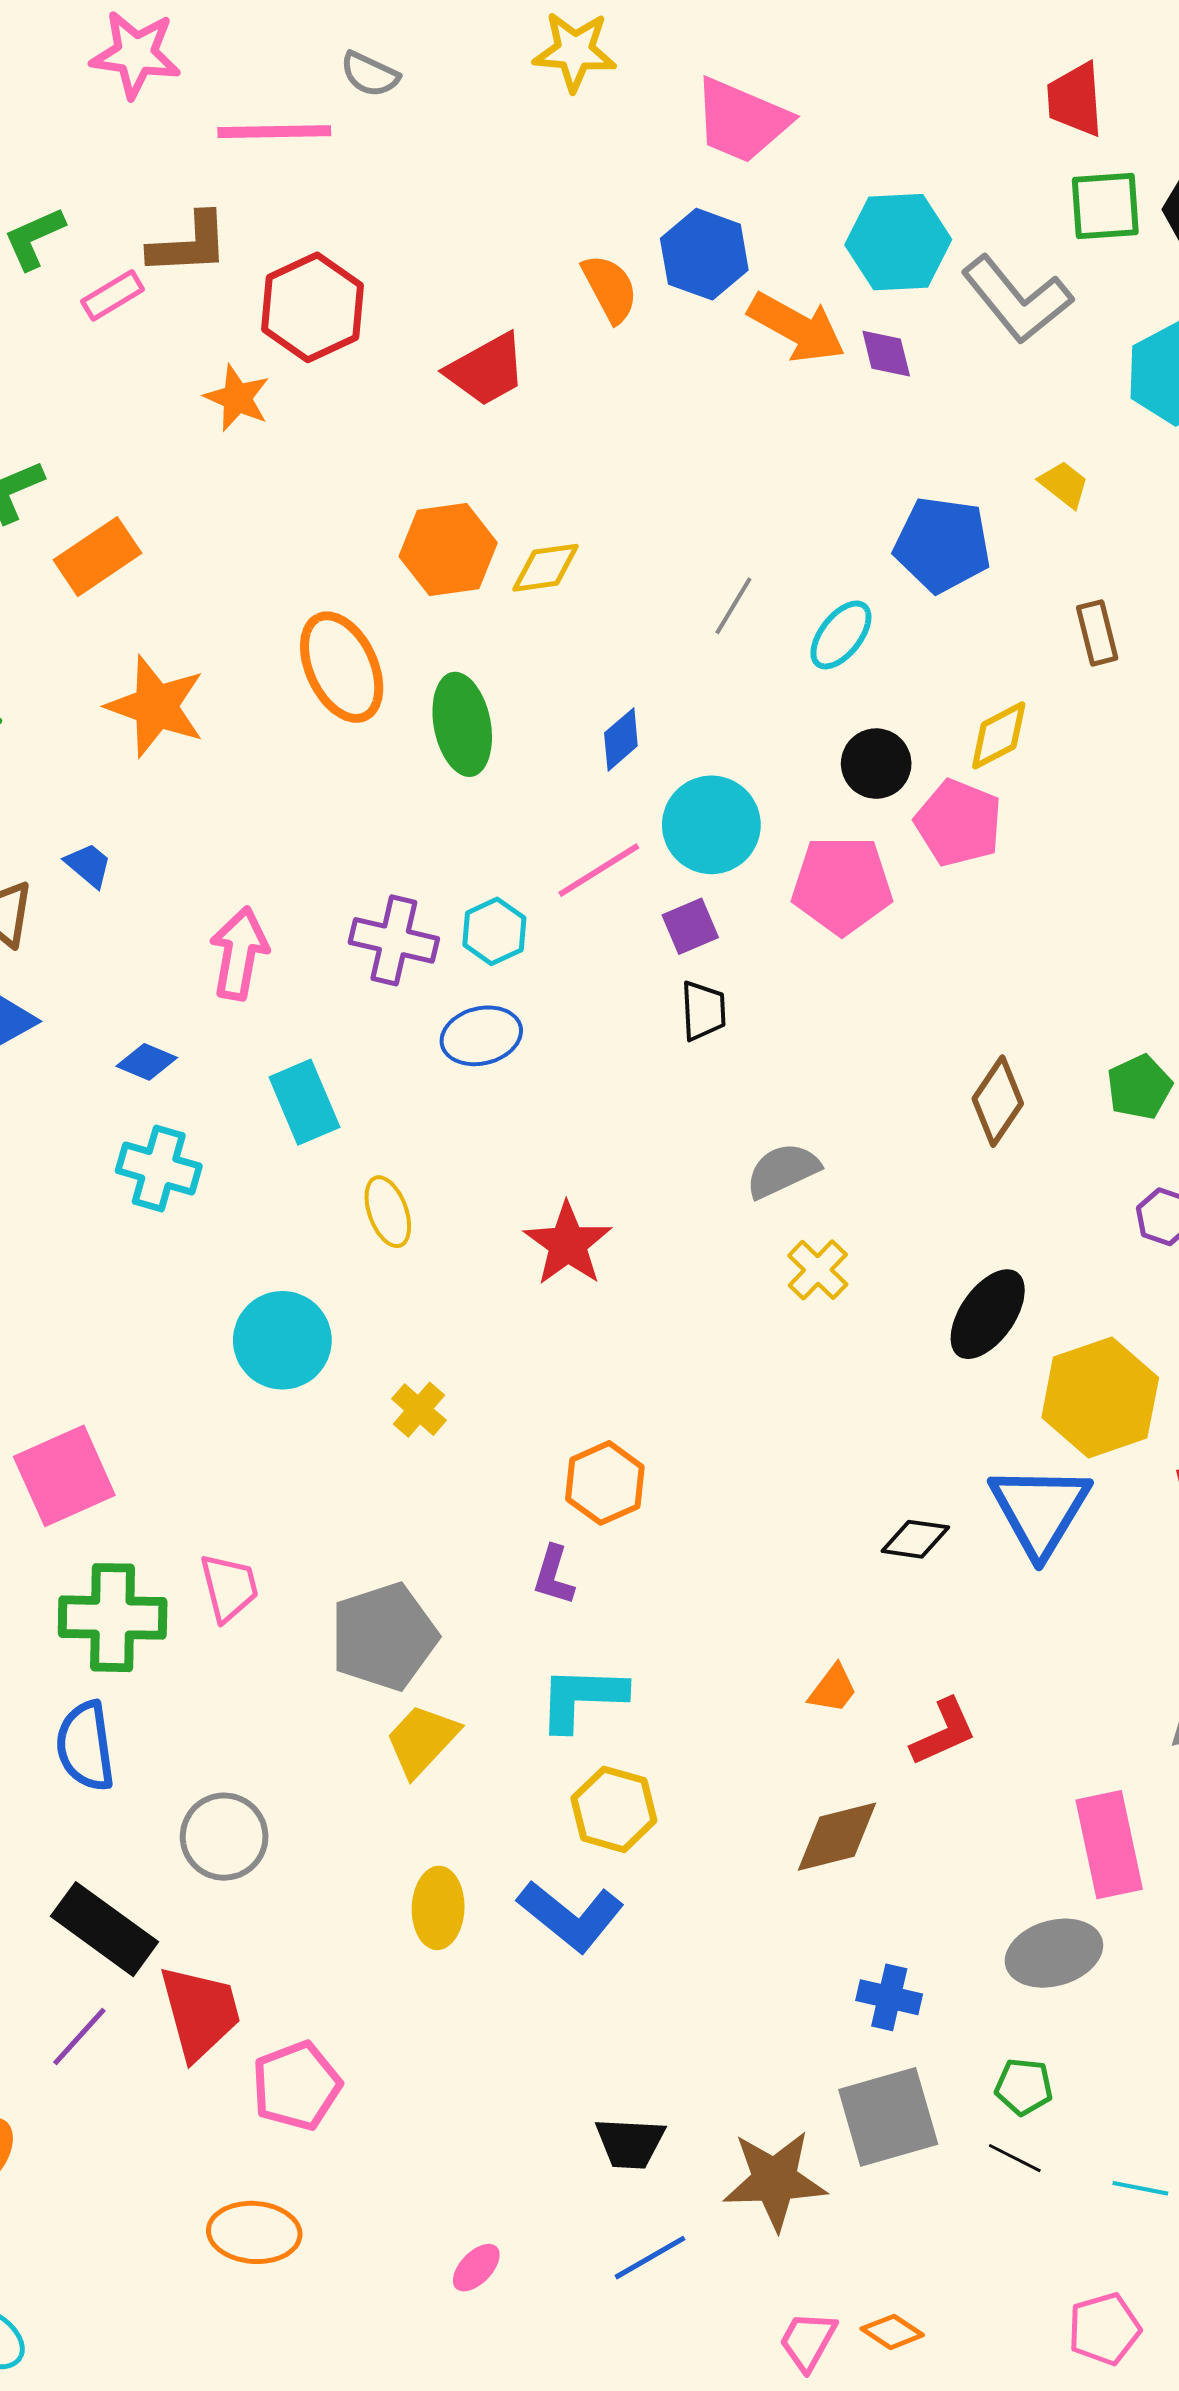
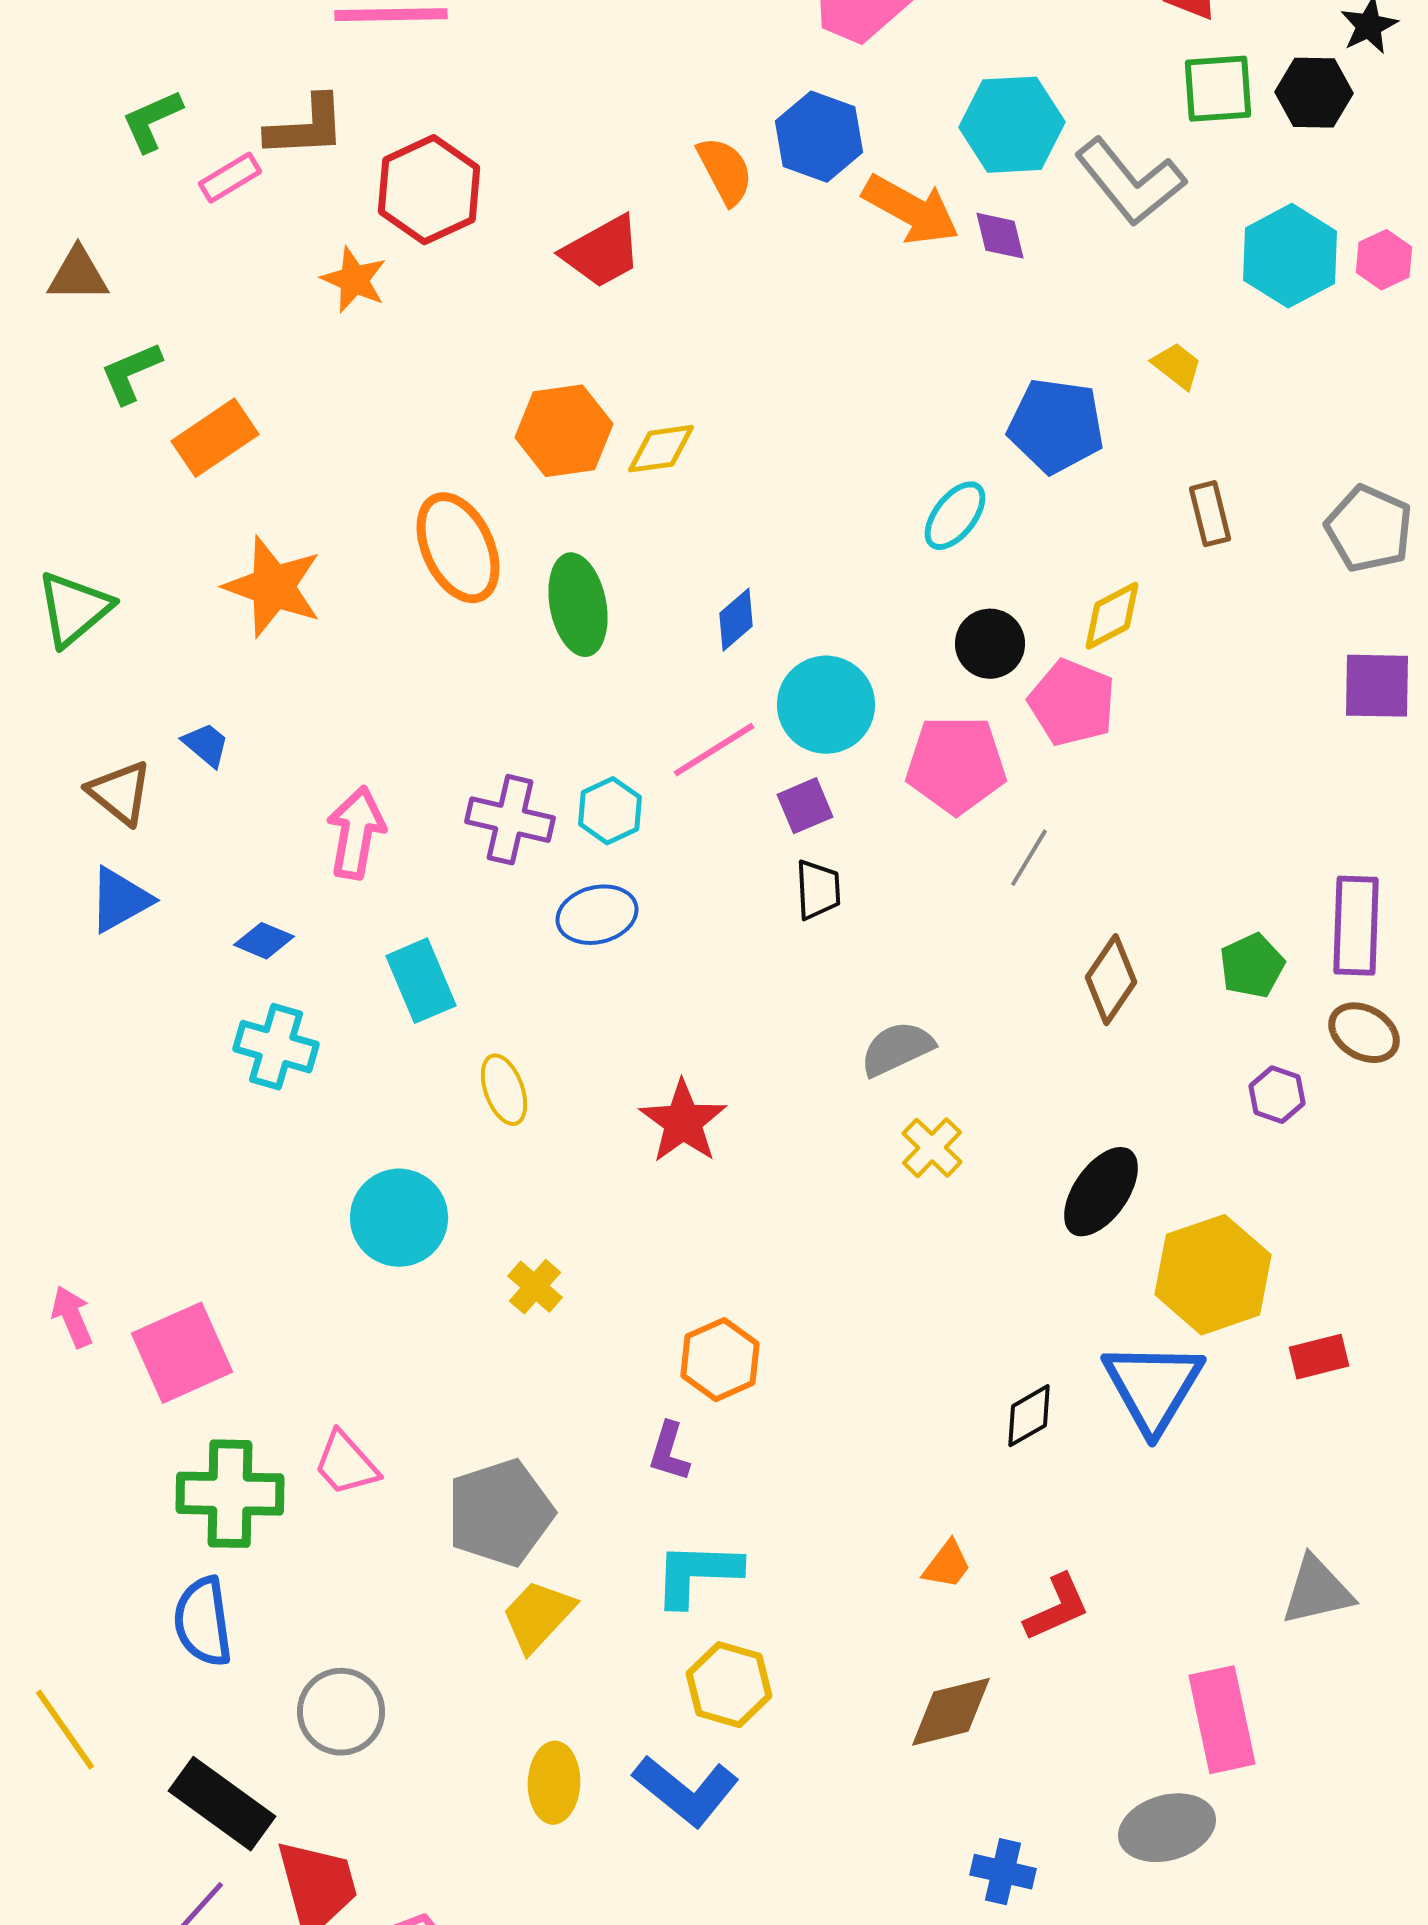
gray line: (733, 606) -> (1029, 858), moved
black diamond: (915, 1539) -> (1029, 1416), turned -38
pink trapezoid: (229, 1587) -> (346, 1464), turned 152

